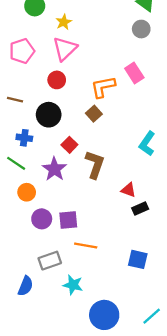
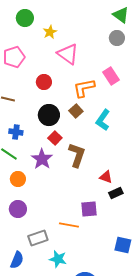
pink triangle: (65, 49) -> (68, 54), moved, turned -40
black circle: (49, 115) -> (49, 115), moved
cyan L-shape: (147, 144) -> (103, 120), moved
purple circle: (42, 219) -> (18, 209), moved
purple square: (68, 220) -> (89, 209), moved
blue square: (138, 259) -> (123, 245), moved

